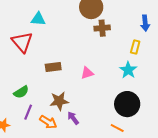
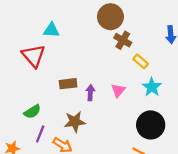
brown cross: (102, 28) -> (123, 40), turned 35
yellow rectangle: (135, 47) -> (141, 61), moved, turned -64
pink triangle: (87, 73) -> (118, 90), moved, turned -32
purple arrow: (73, 118) -> (90, 93), moved, turned 40

